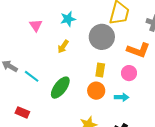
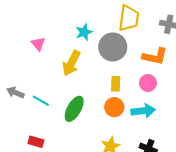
cyan star: (68, 19) -> (84, 32), moved
yellow arrow: (63, 47) -> (71, 63), size x1.6
cyan arrow: (122, 97) -> (143, 111), size x1.5

